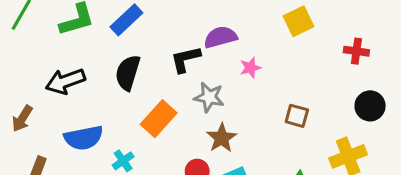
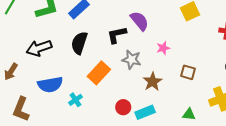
purple semicircle: (220, 37) -> (139, 21), turned 65
pink star: (250, 68) -> (163, 48), moved
brown star: (222, 138) -> (153, 82), moved

